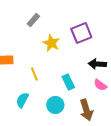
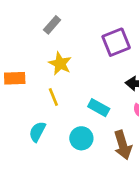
yellow star: (51, 43) -> (60, 64), moved
cyan rectangle: (68, 82) -> (99, 108), turned -35

